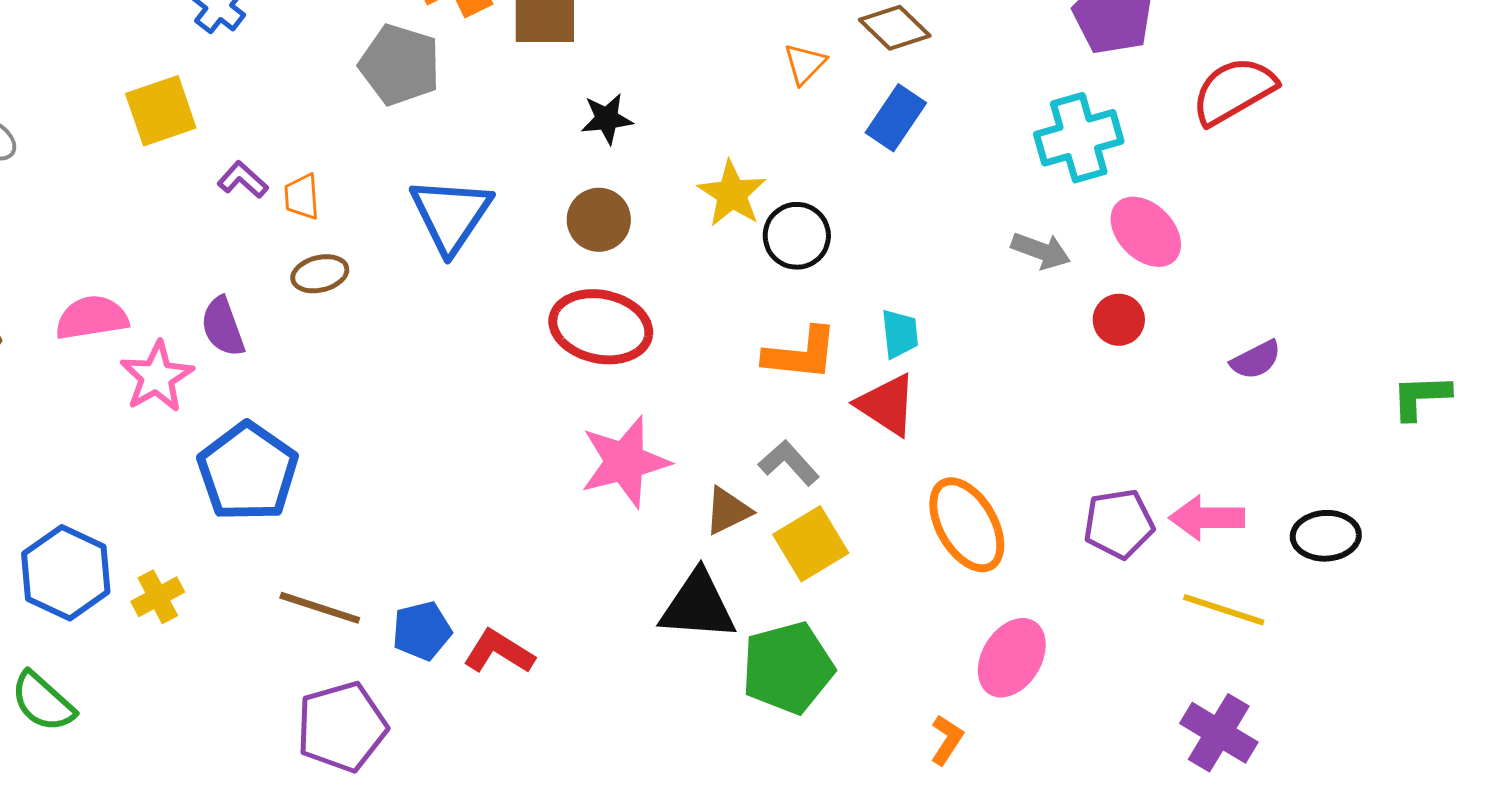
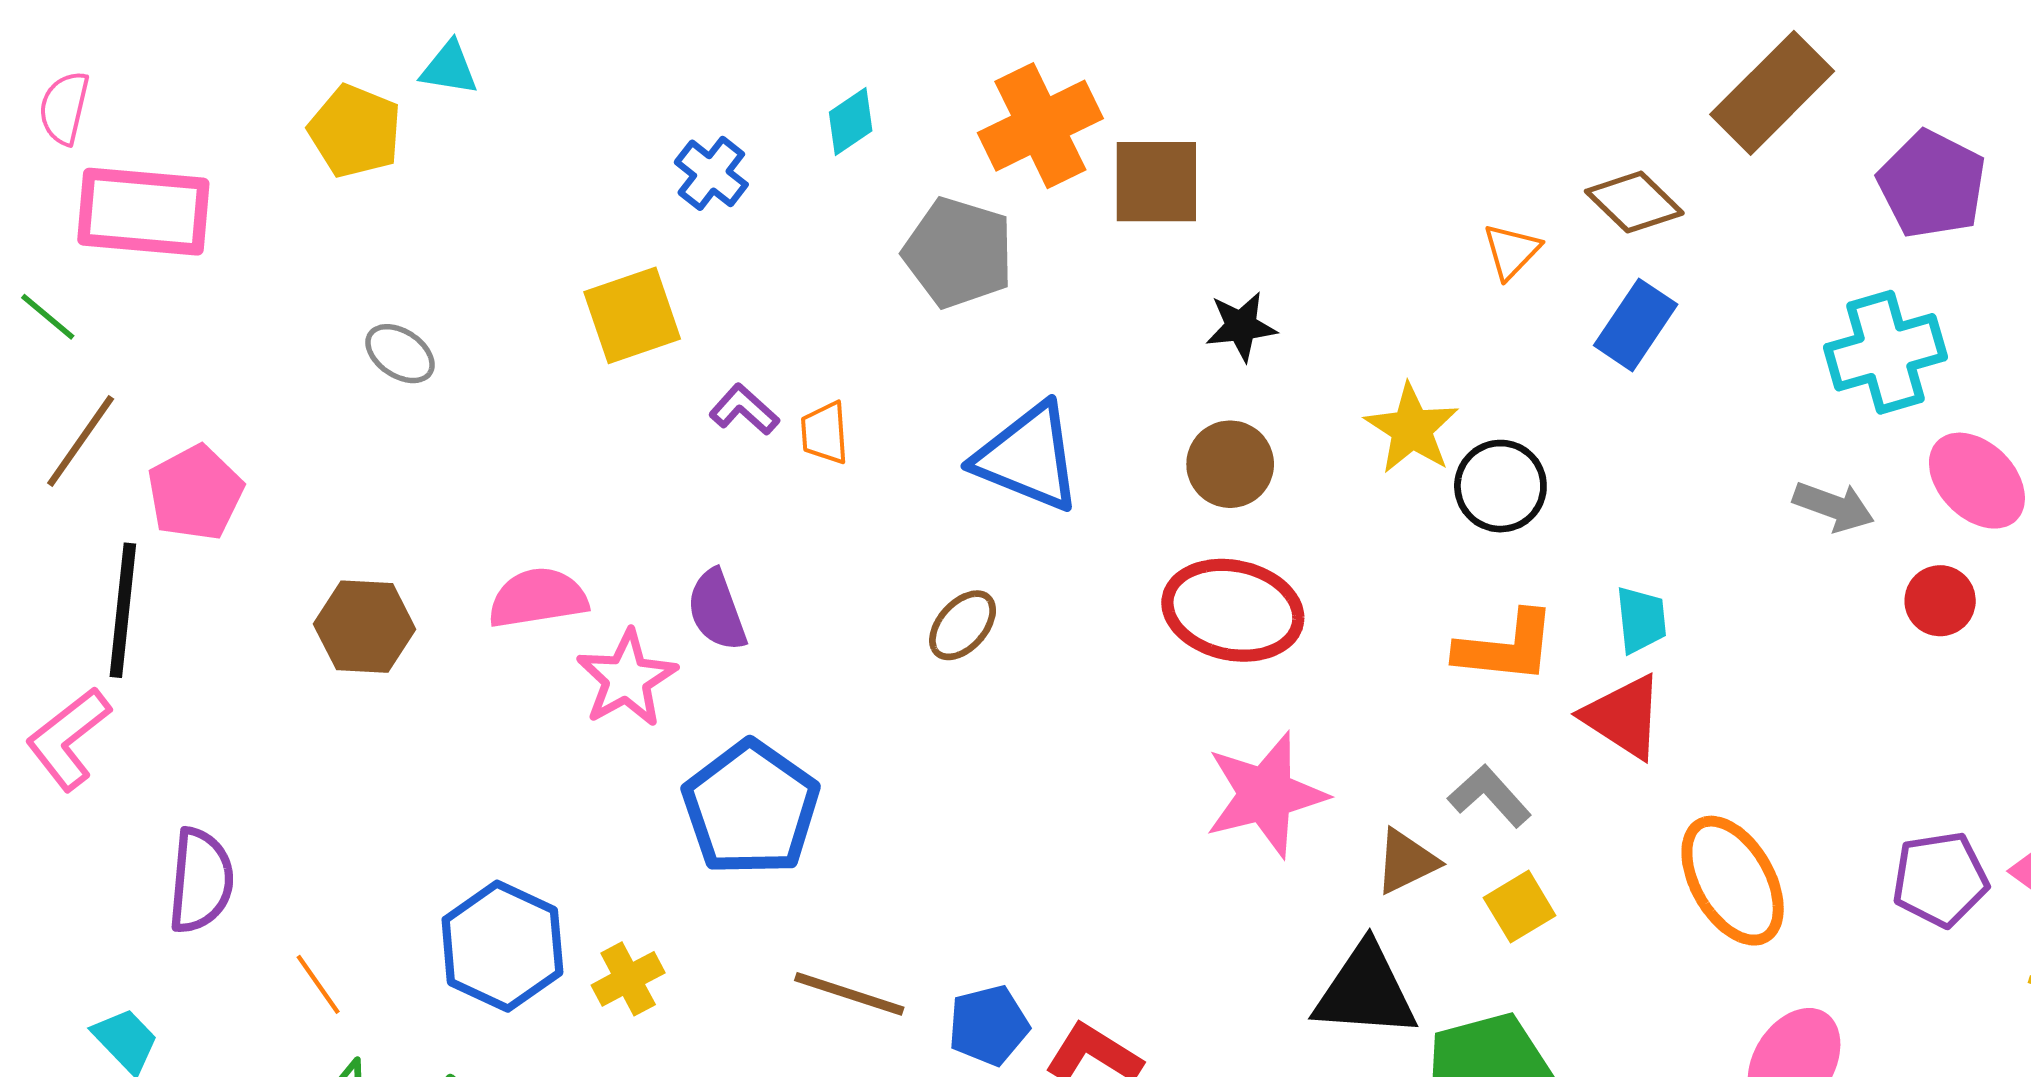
blue triangle: (451, 215) -> (1028, 457), turned -42
brown ellipse: (320, 274) -> (963, 625), moved, turned -34
yellow square: (811, 544) -> (1520, 907), size x0.7

